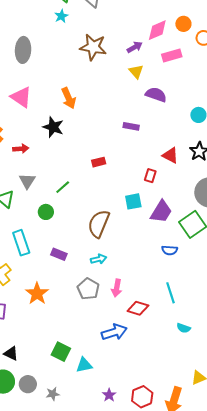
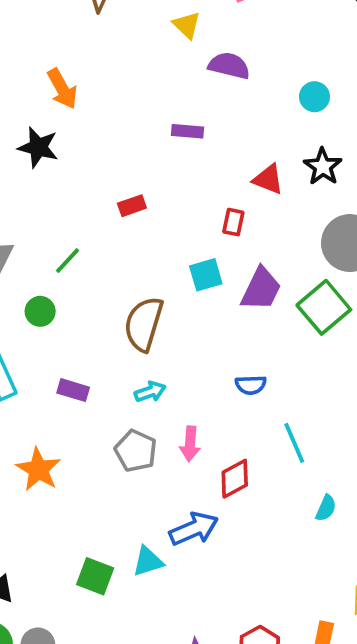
blue semicircle: (170, 250) -> (251, 385), moved
red diamond: (138, 308) -> (235, 479), turned -40
cyan semicircle: (184, 328) -> (326, 508), turned -80
cyan triangle: (84, 365) -> (148, 561), moved

